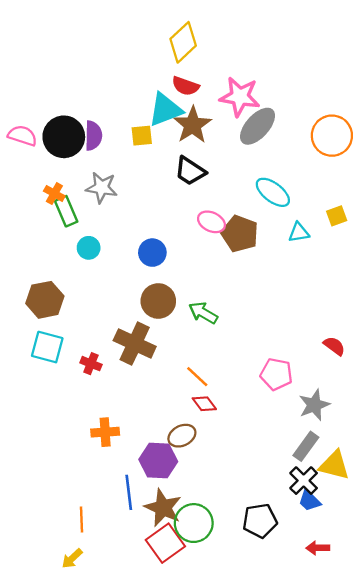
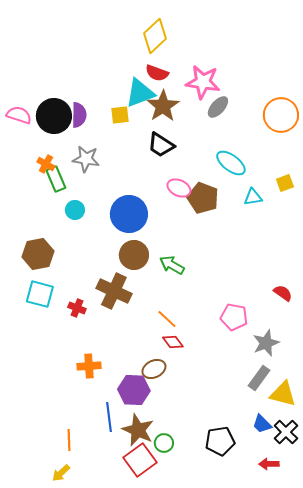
gray ellipse: (258, 126) -> (218, 107), size x0.7
blue circle: (152, 253) -> (129, 214), size x1.6
black cross: (304, 481) -> (286, 432), moved
green circle: (194, 523) -> (164, 443), size x0.6

